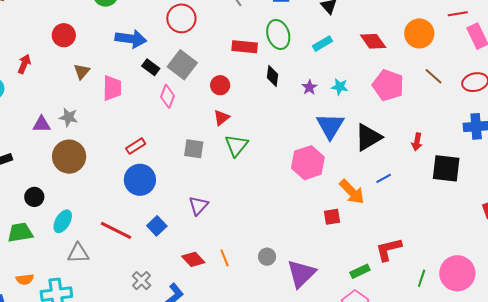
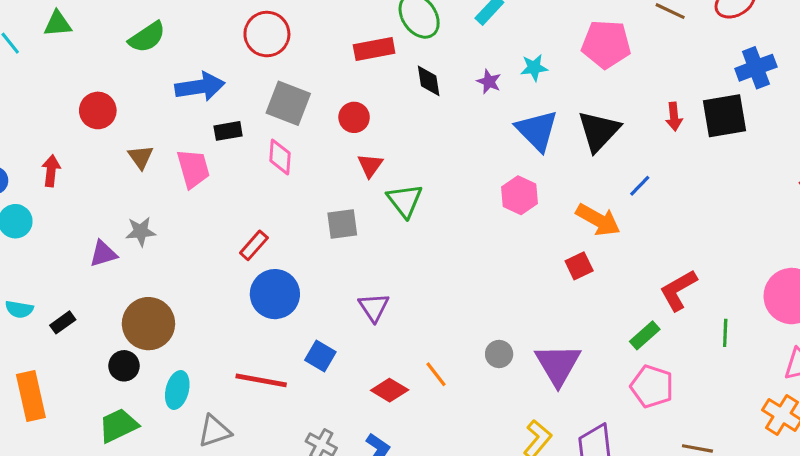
black rectangle: (151, 67) -> (228, 131), moved, turned -30
brown circle: (69, 157) -> (148, 324), moved
pink hexagon: (308, 163) -> (519, 195), size x0.7
black square: (446, 168) -> (725, 116), moved
green line: (422, 278) -> (725, 333), moved

